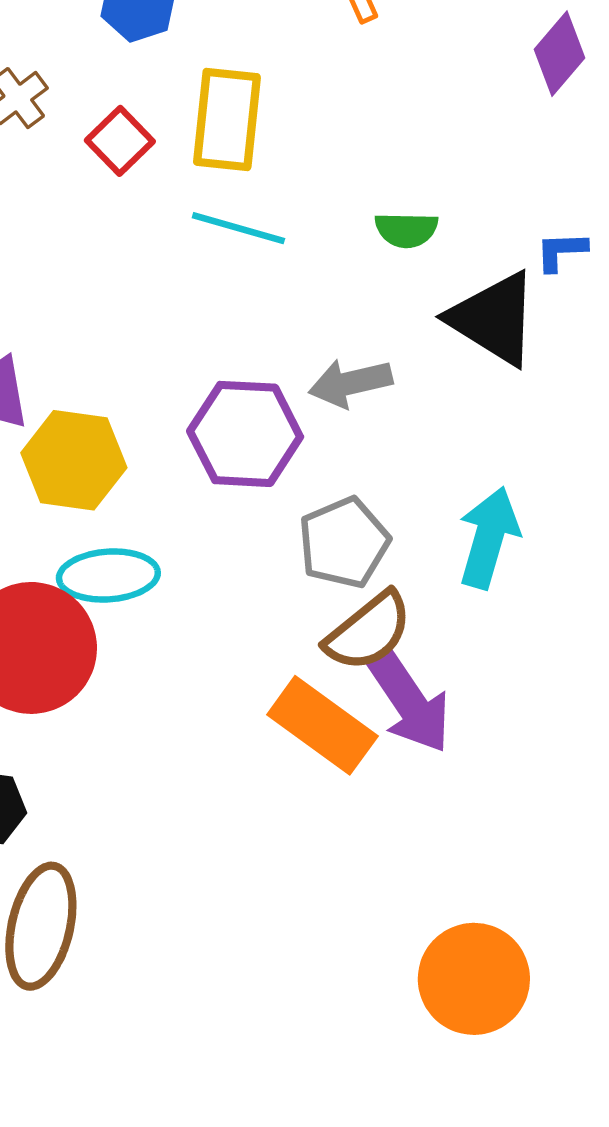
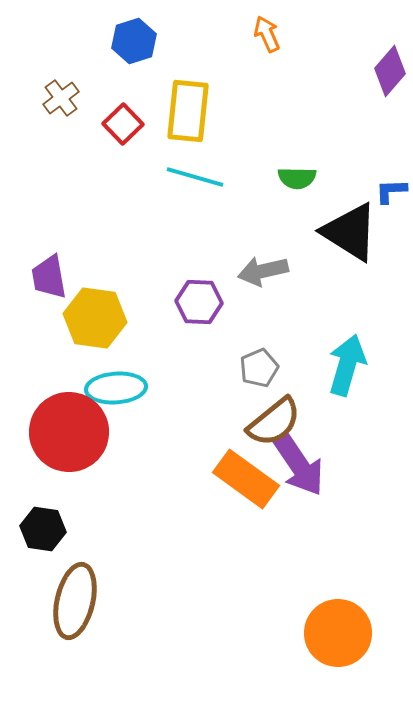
purple hexagon: (245, 434) -> (199, 302), size x0.7
gray pentagon: (344, 543) -> (259, 368), size x0.7

